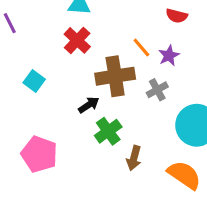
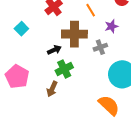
orange line: (141, 47) -> (91, 10), moved
brown arrow: (134, 158) -> (52, 89), moved

